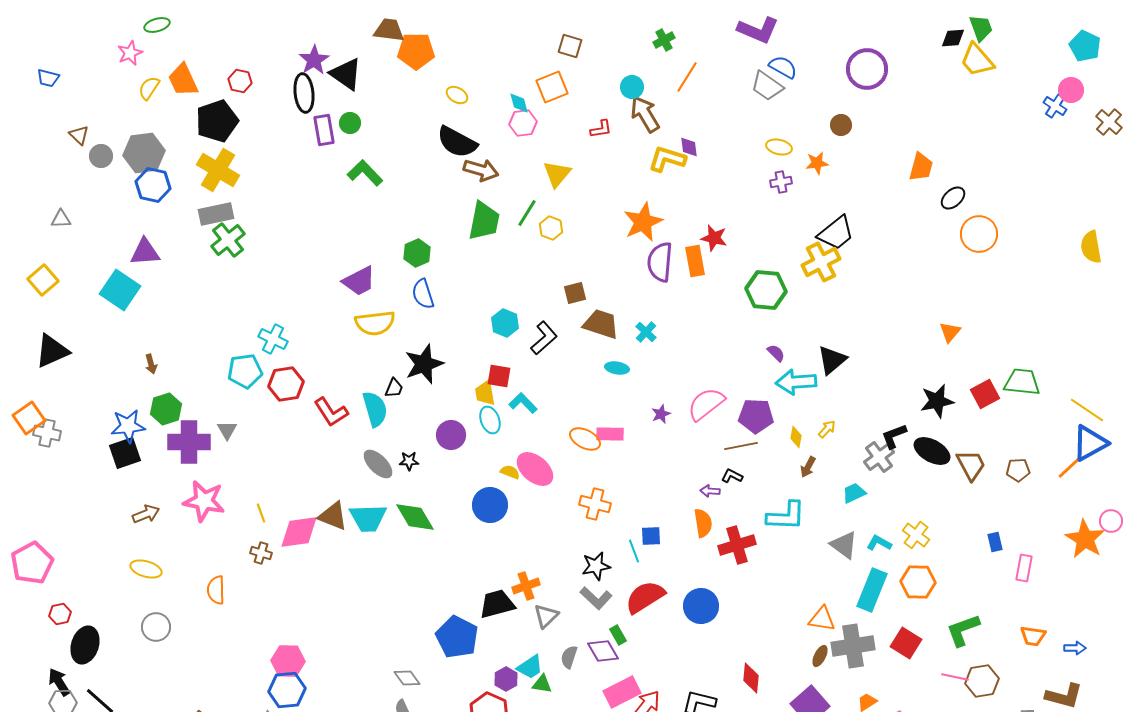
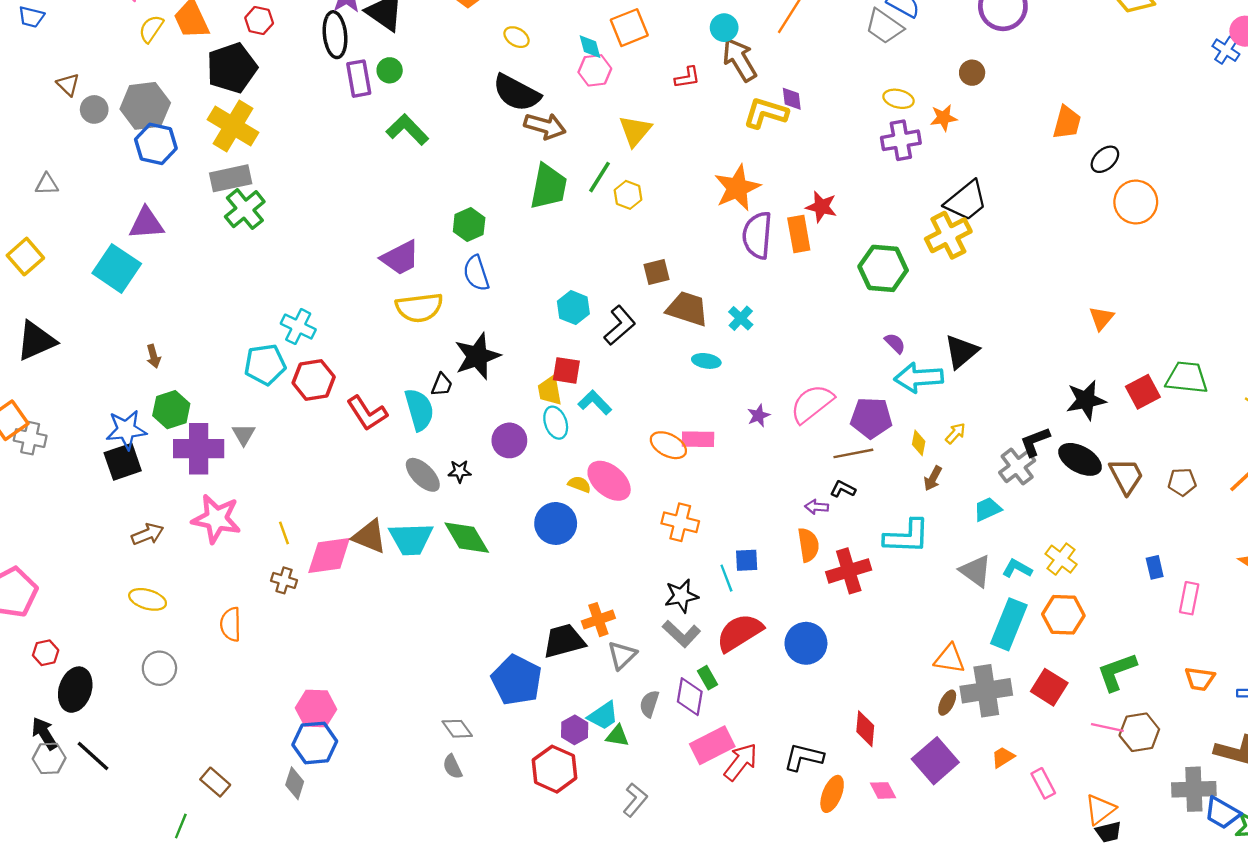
purple cross: (781, 182) -> (901, 140), size x1.5
purple diamond: (603, 651) -> (690, 697), turned 40

